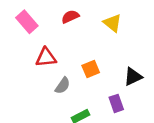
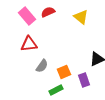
pink rectangle: (27, 22) -> (27, 16), moved
orange square: (91, 69) -> (64, 72), moved

